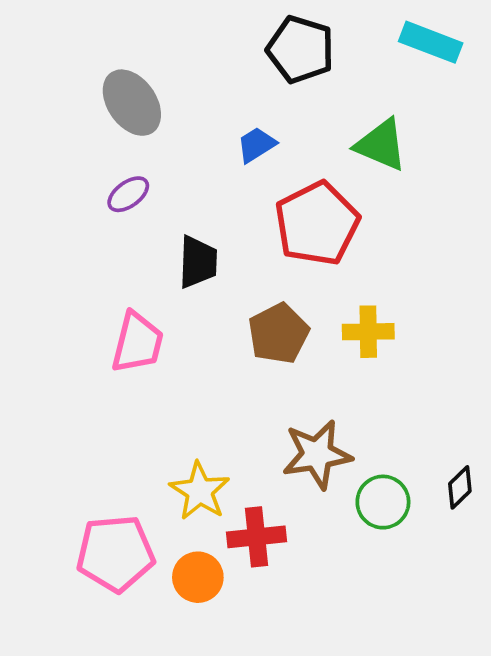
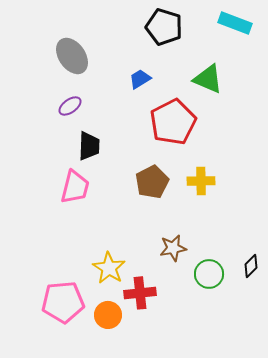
black trapezoid: (198, 262) -> (89, 146), moved
brown star: (317, 454) -> (173, 248), size x0.7

